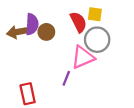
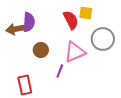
brown circle: (46, 32) -> (41, 50), moved
gray circle: (97, 40) -> (103, 39), moved

